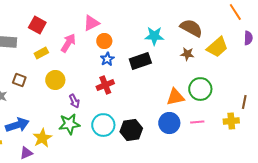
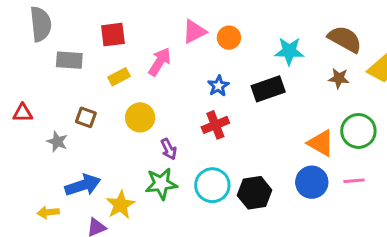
red square: (37, 25) -> (113, 35), turned -36
orange circle: (104, 41) -> (229, 38), moved
orange triangle: (175, 97) -> (321, 143), turned 42

